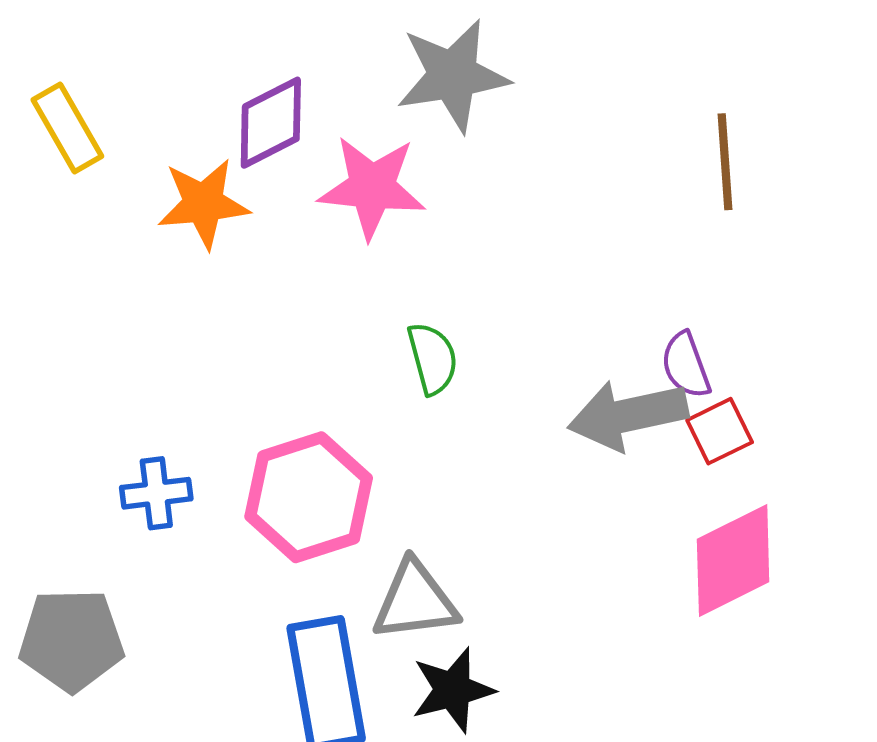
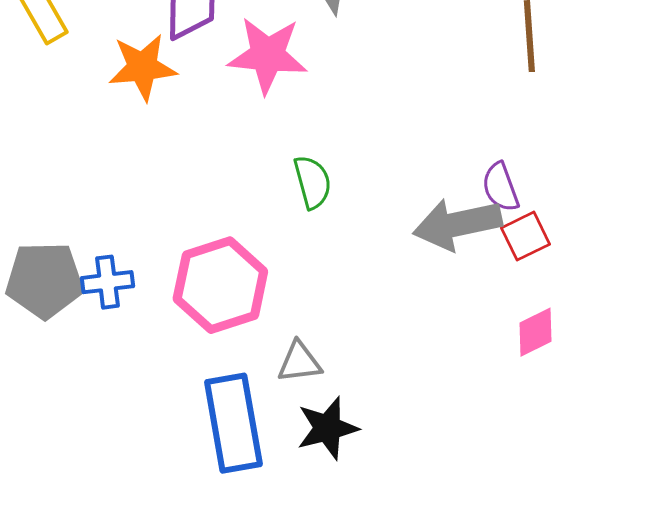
pink diamond: (733, 561) -> (535, 332), size x0.6
gray triangle: (415, 601) -> (299, 362), size x0.7
gray pentagon: (71, 640) -> (44, 280), moved

